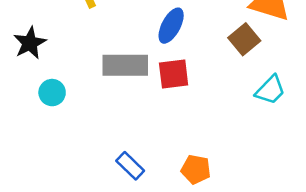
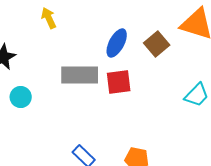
brown square: (244, 39) -> (157, 44), moved

